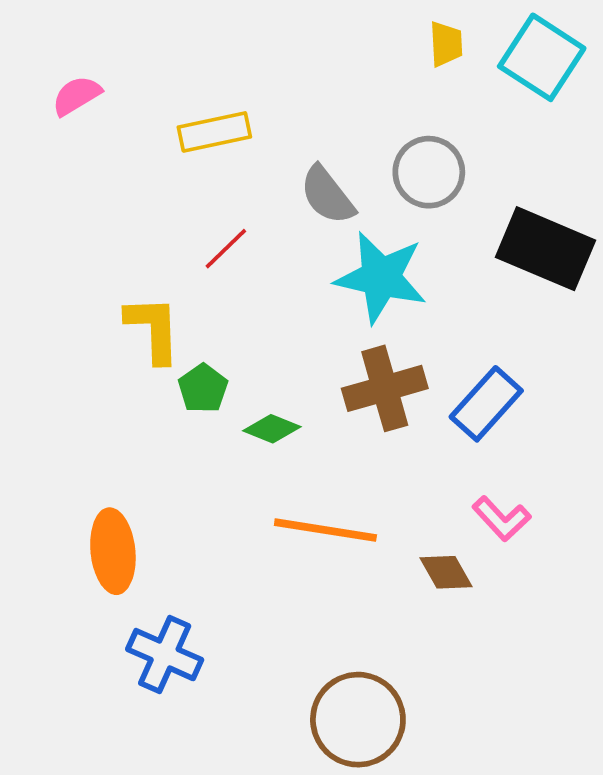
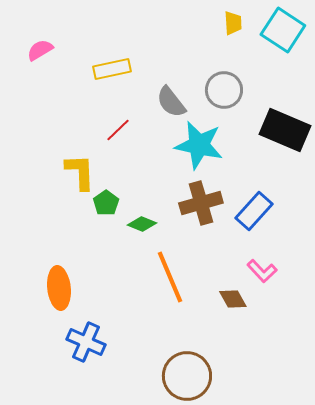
orange line: (325, 530) -> (170, 277), turned 58

